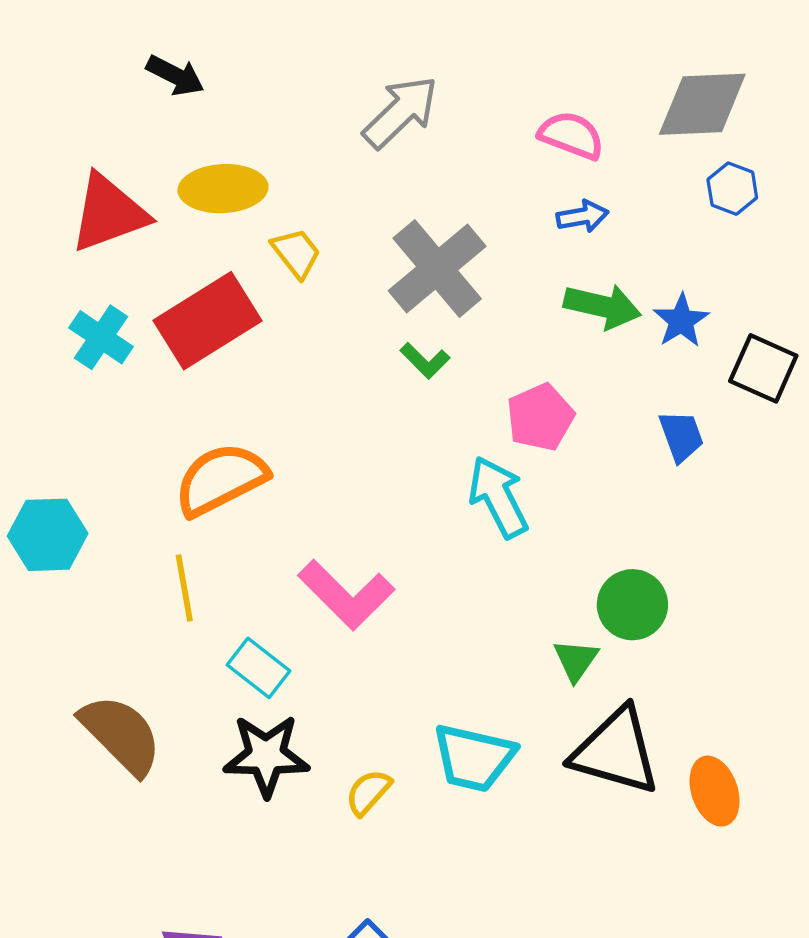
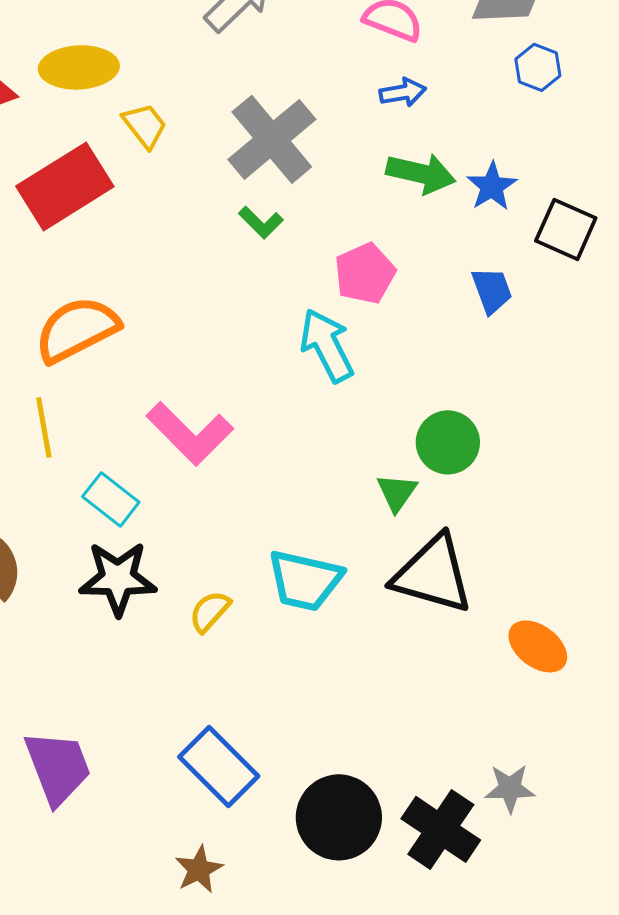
orange ellipse: (715, 791) -> (538, 646), moved, turned -34

